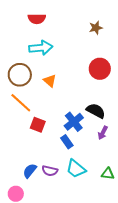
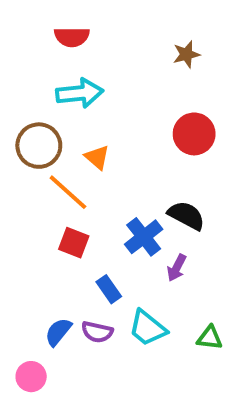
orange line: (21, 103) -> (68, 192), moved
purple arrow: (103, 133) -> (177, 268), moved
blue rectangle: (67, 142) -> (109, 289), moved

